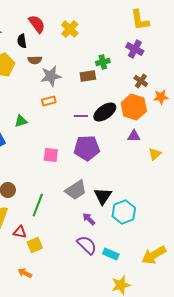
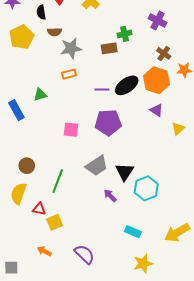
purple triangle: (134, 136) -> (156, 110), turned 32
purple semicircle: (87, 245) -> (84, 254), moved

